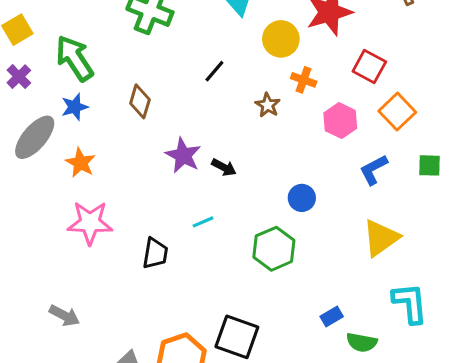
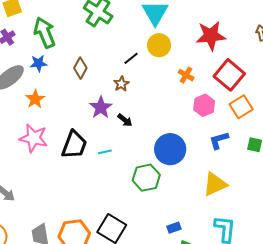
yellow circle: (281, 39) -> (159, 45), moved
red square: (369, 67) -> (229, 75), size x1.4
brown star: (268, 105) -> (121, 84), moved
blue circle: (302, 198) -> (170, 149), size x1.8
black trapezoid: (155, 253) -> (74, 145), moved, size x1.4

